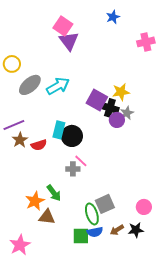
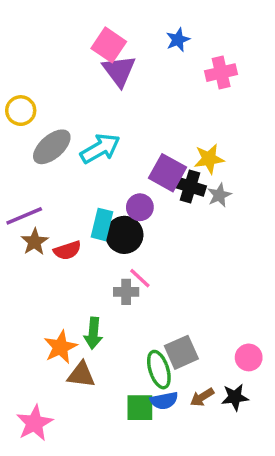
blue star: (113, 17) -> (178, 40), moved
pink cross: (146, 42) -> (221, 73), moved
purple circle: (117, 120) -> (140, 207), moved
green arrow: (54, 193) -> (93, 333), turned 42

